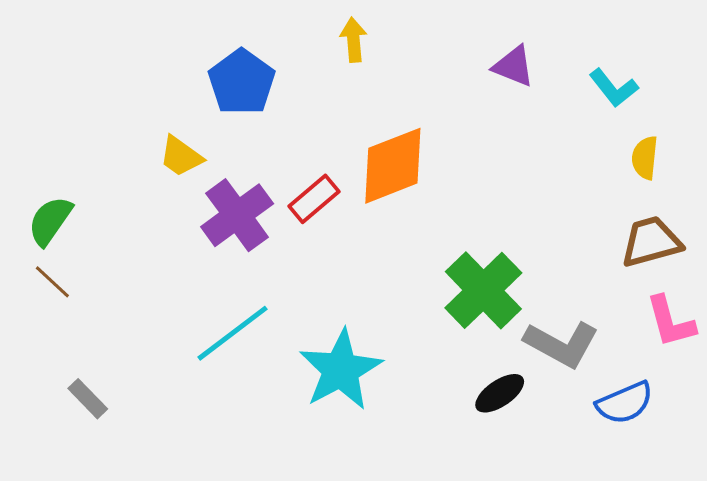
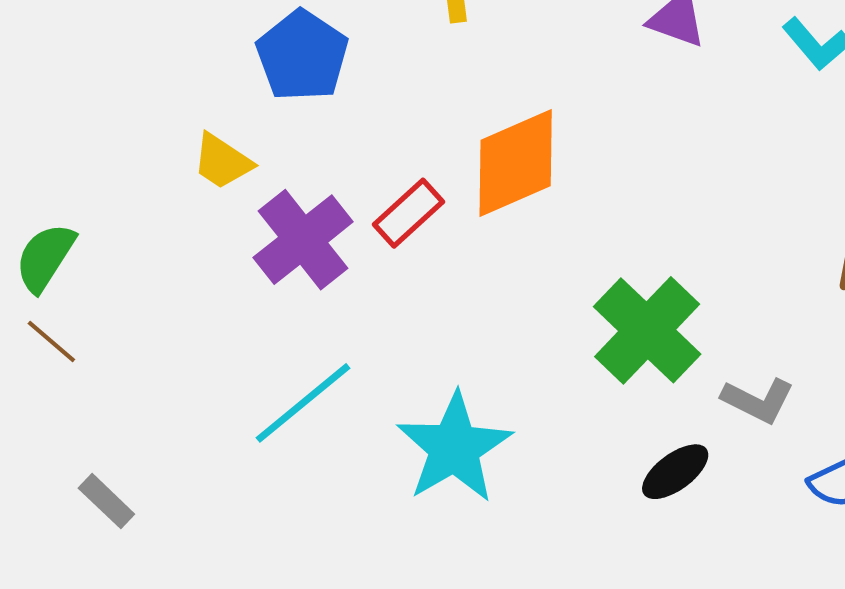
gray L-shape: (562, 344) -> (758, 400), size x0.7

